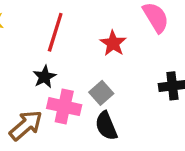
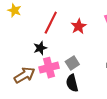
red star: (113, 43) -> (79, 26), moved
pink cross: (64, 107) -> (49, 68), turned -36

